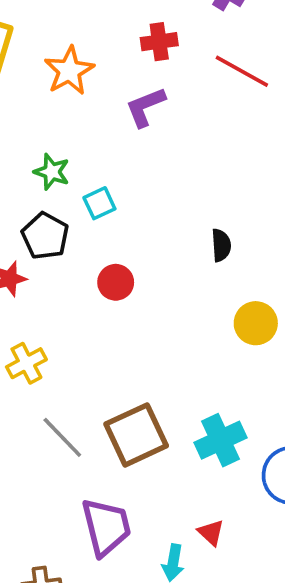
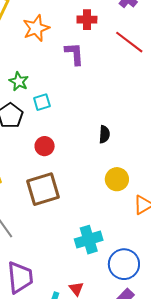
purple L-shape: (145, 107) -> (74, 54), turned 100
brown square: (136, 435) -> (43, 189), moved

